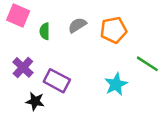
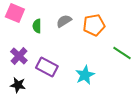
cyan star: (116, 84) -> (85, 75), moved
black star: (35, 101) -> (18, 85), moved

